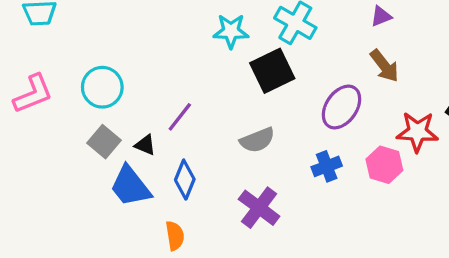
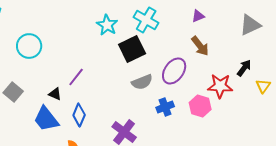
cyan star: (231, 31) -> (107, 25), turned 30
cyan circle: (102, 87) -> (29, 46), moved
gray semicircle: (257, 140) -> (142, 82), moved
gray square: (104, 142) -> (13, 92), moved

